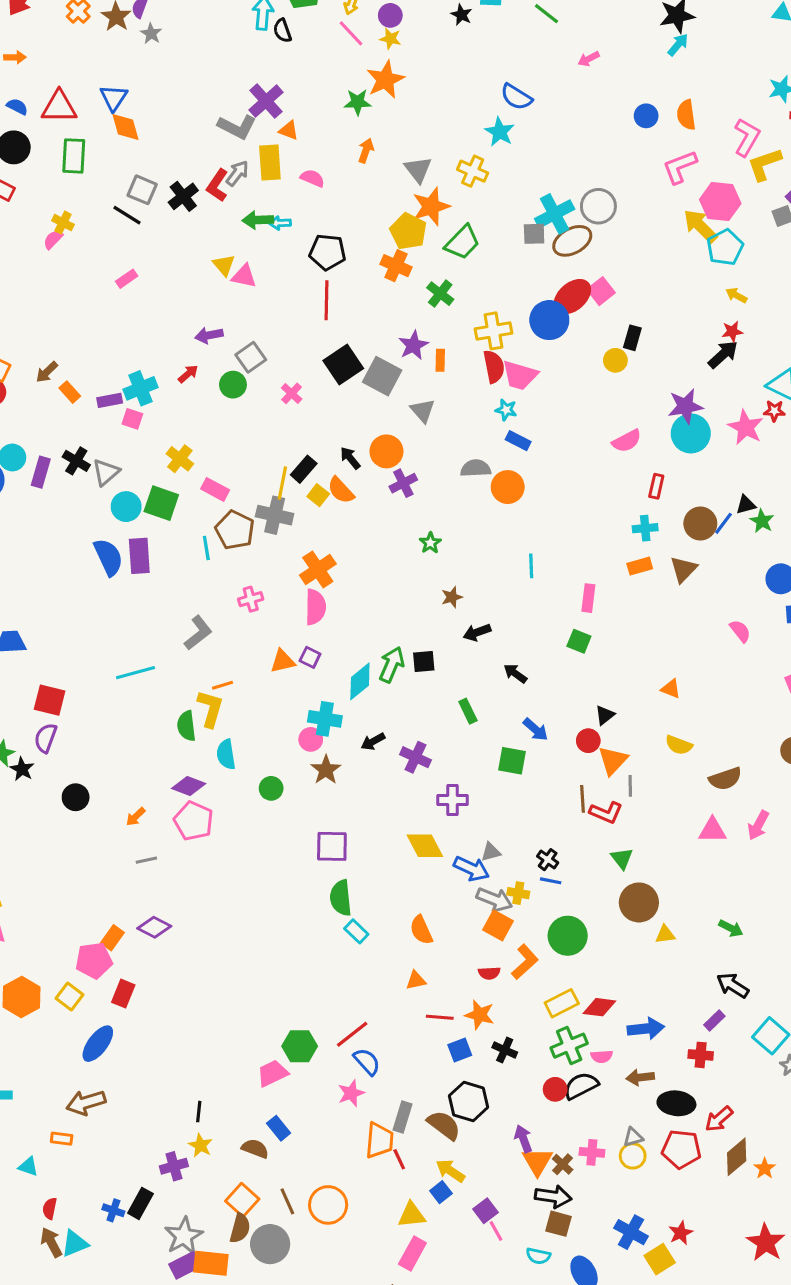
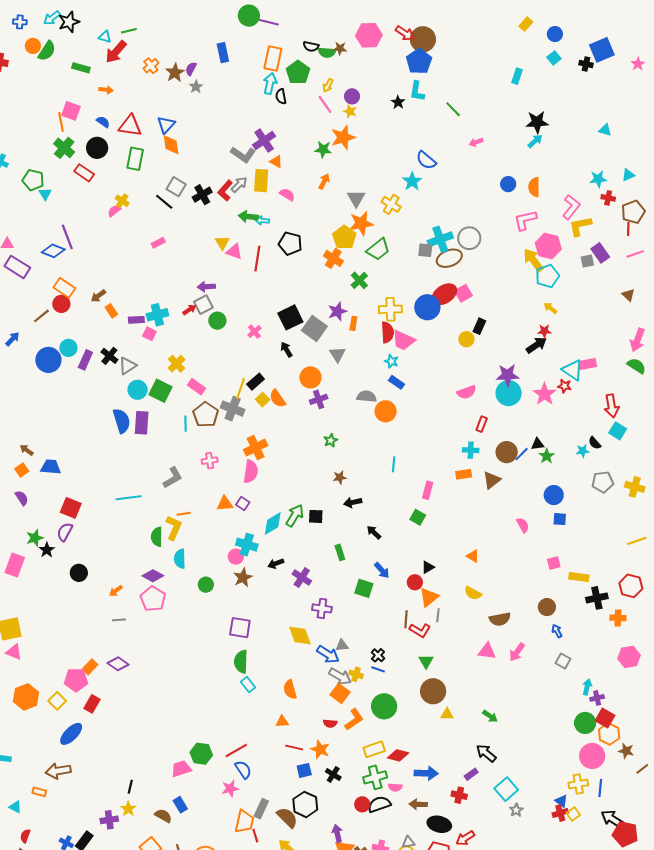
red line: (326, 300) -> (257, 259), moved
gray square: (251, 357) -> (203, 305), moved
black arrow: (350, 458) -> (286, 350), moved

